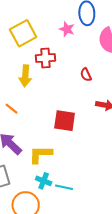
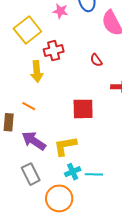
pink star: (67, 29) -> (60, 11), moved
cyan cross: (44, 181) -> (73, 172), turned -35

